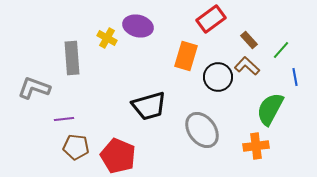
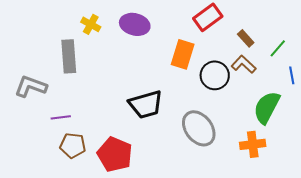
yellow cross: (107, 38) -> (91, 24), moved

